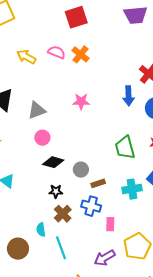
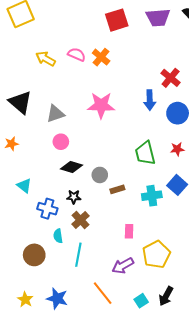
red square: (76, 17) -> (117, 20), moved
pink star: (81, 101) -> (101, 105), size x1.5
blue cross: (91, 206) -> (47, 209), moved
cyan line: (61, 248) -> (78, 255), turned 30

